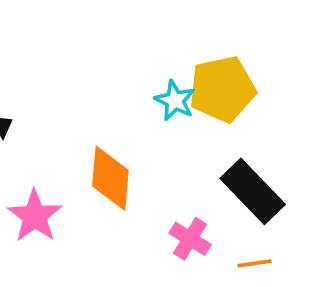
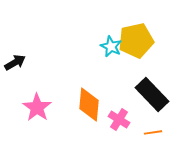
orange diamond: (110, 178) -> (89, 104), moved

